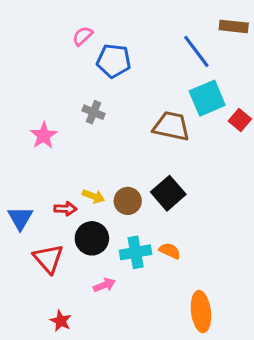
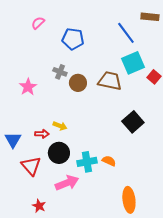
pink semicircle: (83, 36) -> (38, 23), moved
black square: (168, 193) -> (133, 122), moved
brown circle: (128, 201) -> (78, 83), moved
pink arrow: (104, 285) -> (67, 183), size x1.6

